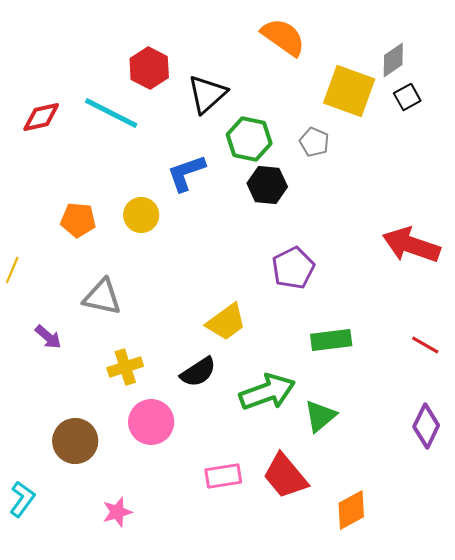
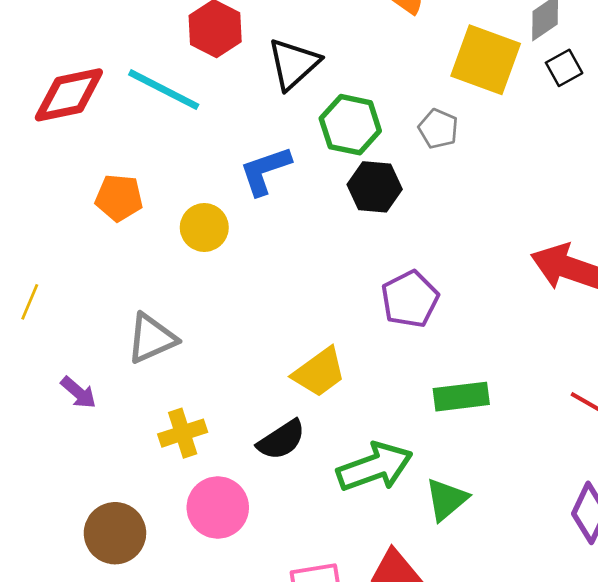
red diamond: (41, 117) -> (69, 95), size x1.4
orange pentagon: (78, 220) -> (119, 198), moved
gray triangle: (102, 297) -> (152, 338), turned -36

